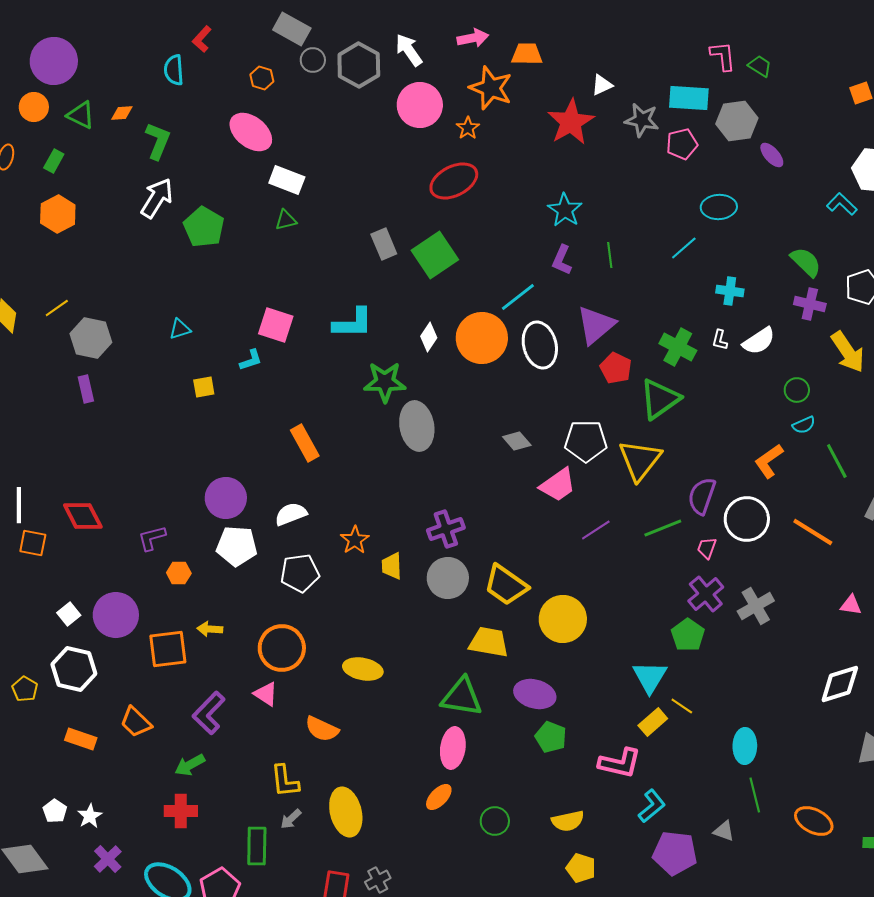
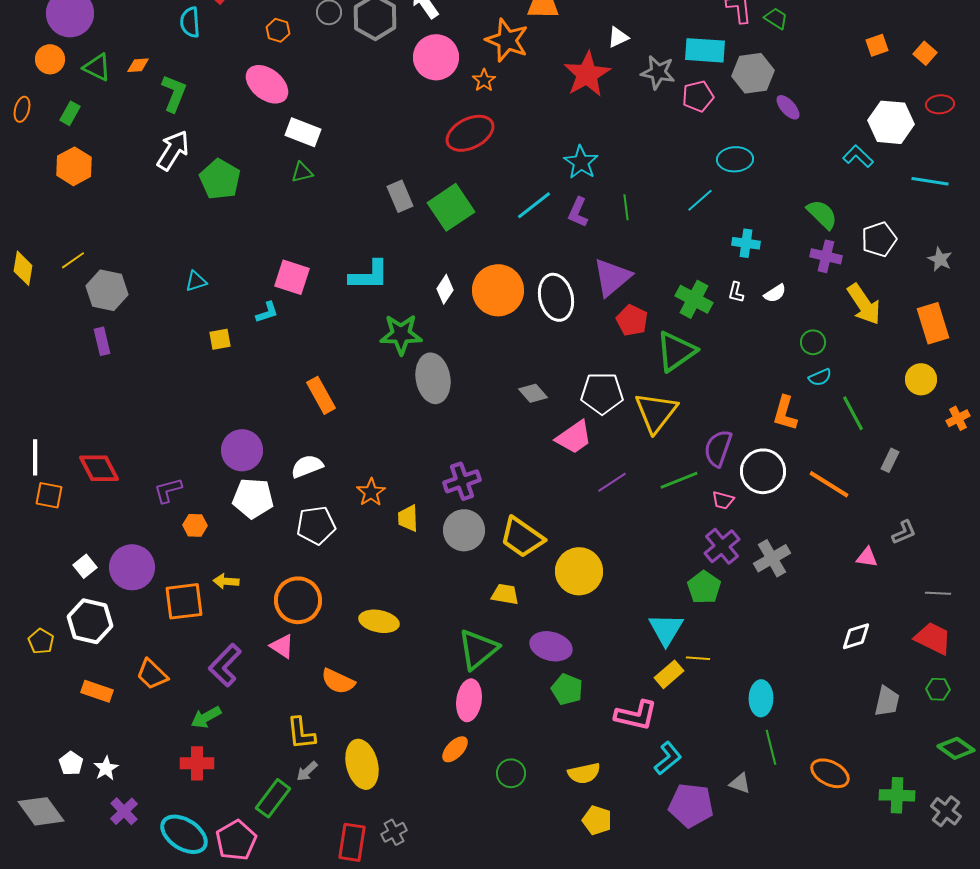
cyan line: (518, 297) -> (534, 205), moved
white semicircle: (759, 341) -> (775, 293), size x0.7
orange L-shape: (769, 461) -> (785, 413), turned -39
pink trapezoid: (707, 548) -> (723, 500), turned -95
yellow trapezoid: (489, 642) -> (505, 594), size x0.7
white diamond: (840, 684) -> (856, 636), size x0.7
green triangle: (462, 697) -> (478, 649), turned -48
yellow line: (682, 706) -> (698, 658), turned -30
green rectangle: (257, 846) -> (273, 798), turned 36

